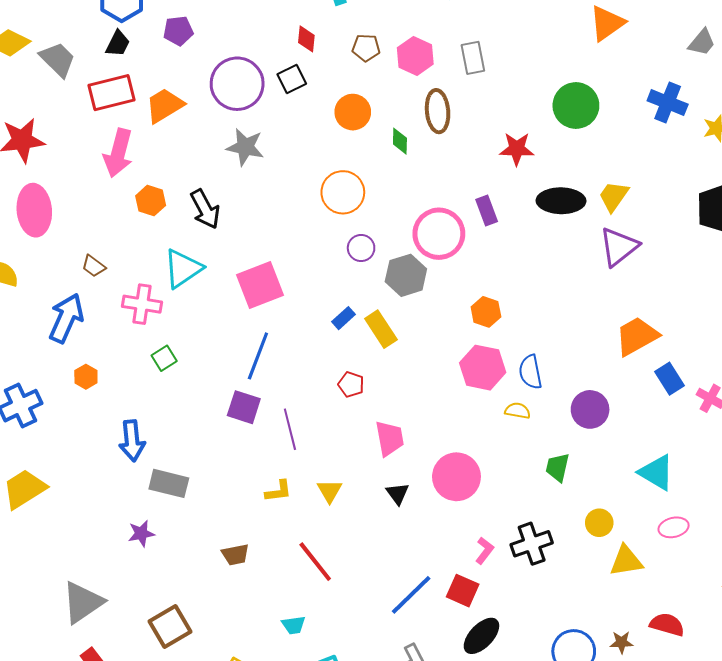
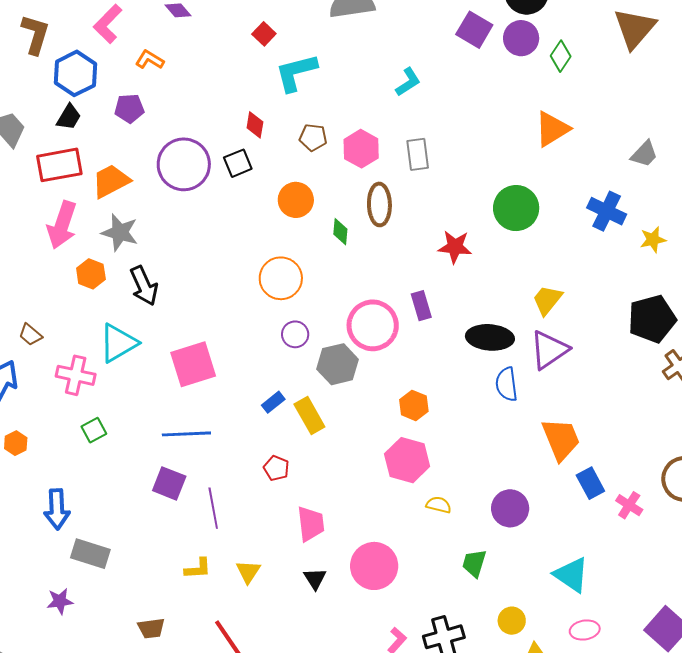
gray star: (245, 147) -> (120, 232), moved
black ellipse: (561, 201) -> (490, 337), moved
orange trapezoid: (637, 336) -> (561, 439), turned 93
blue line: (258, 356) -> (186, 434), turned 63
blue semicircle: (530, 372) -> (507, 384), moved

